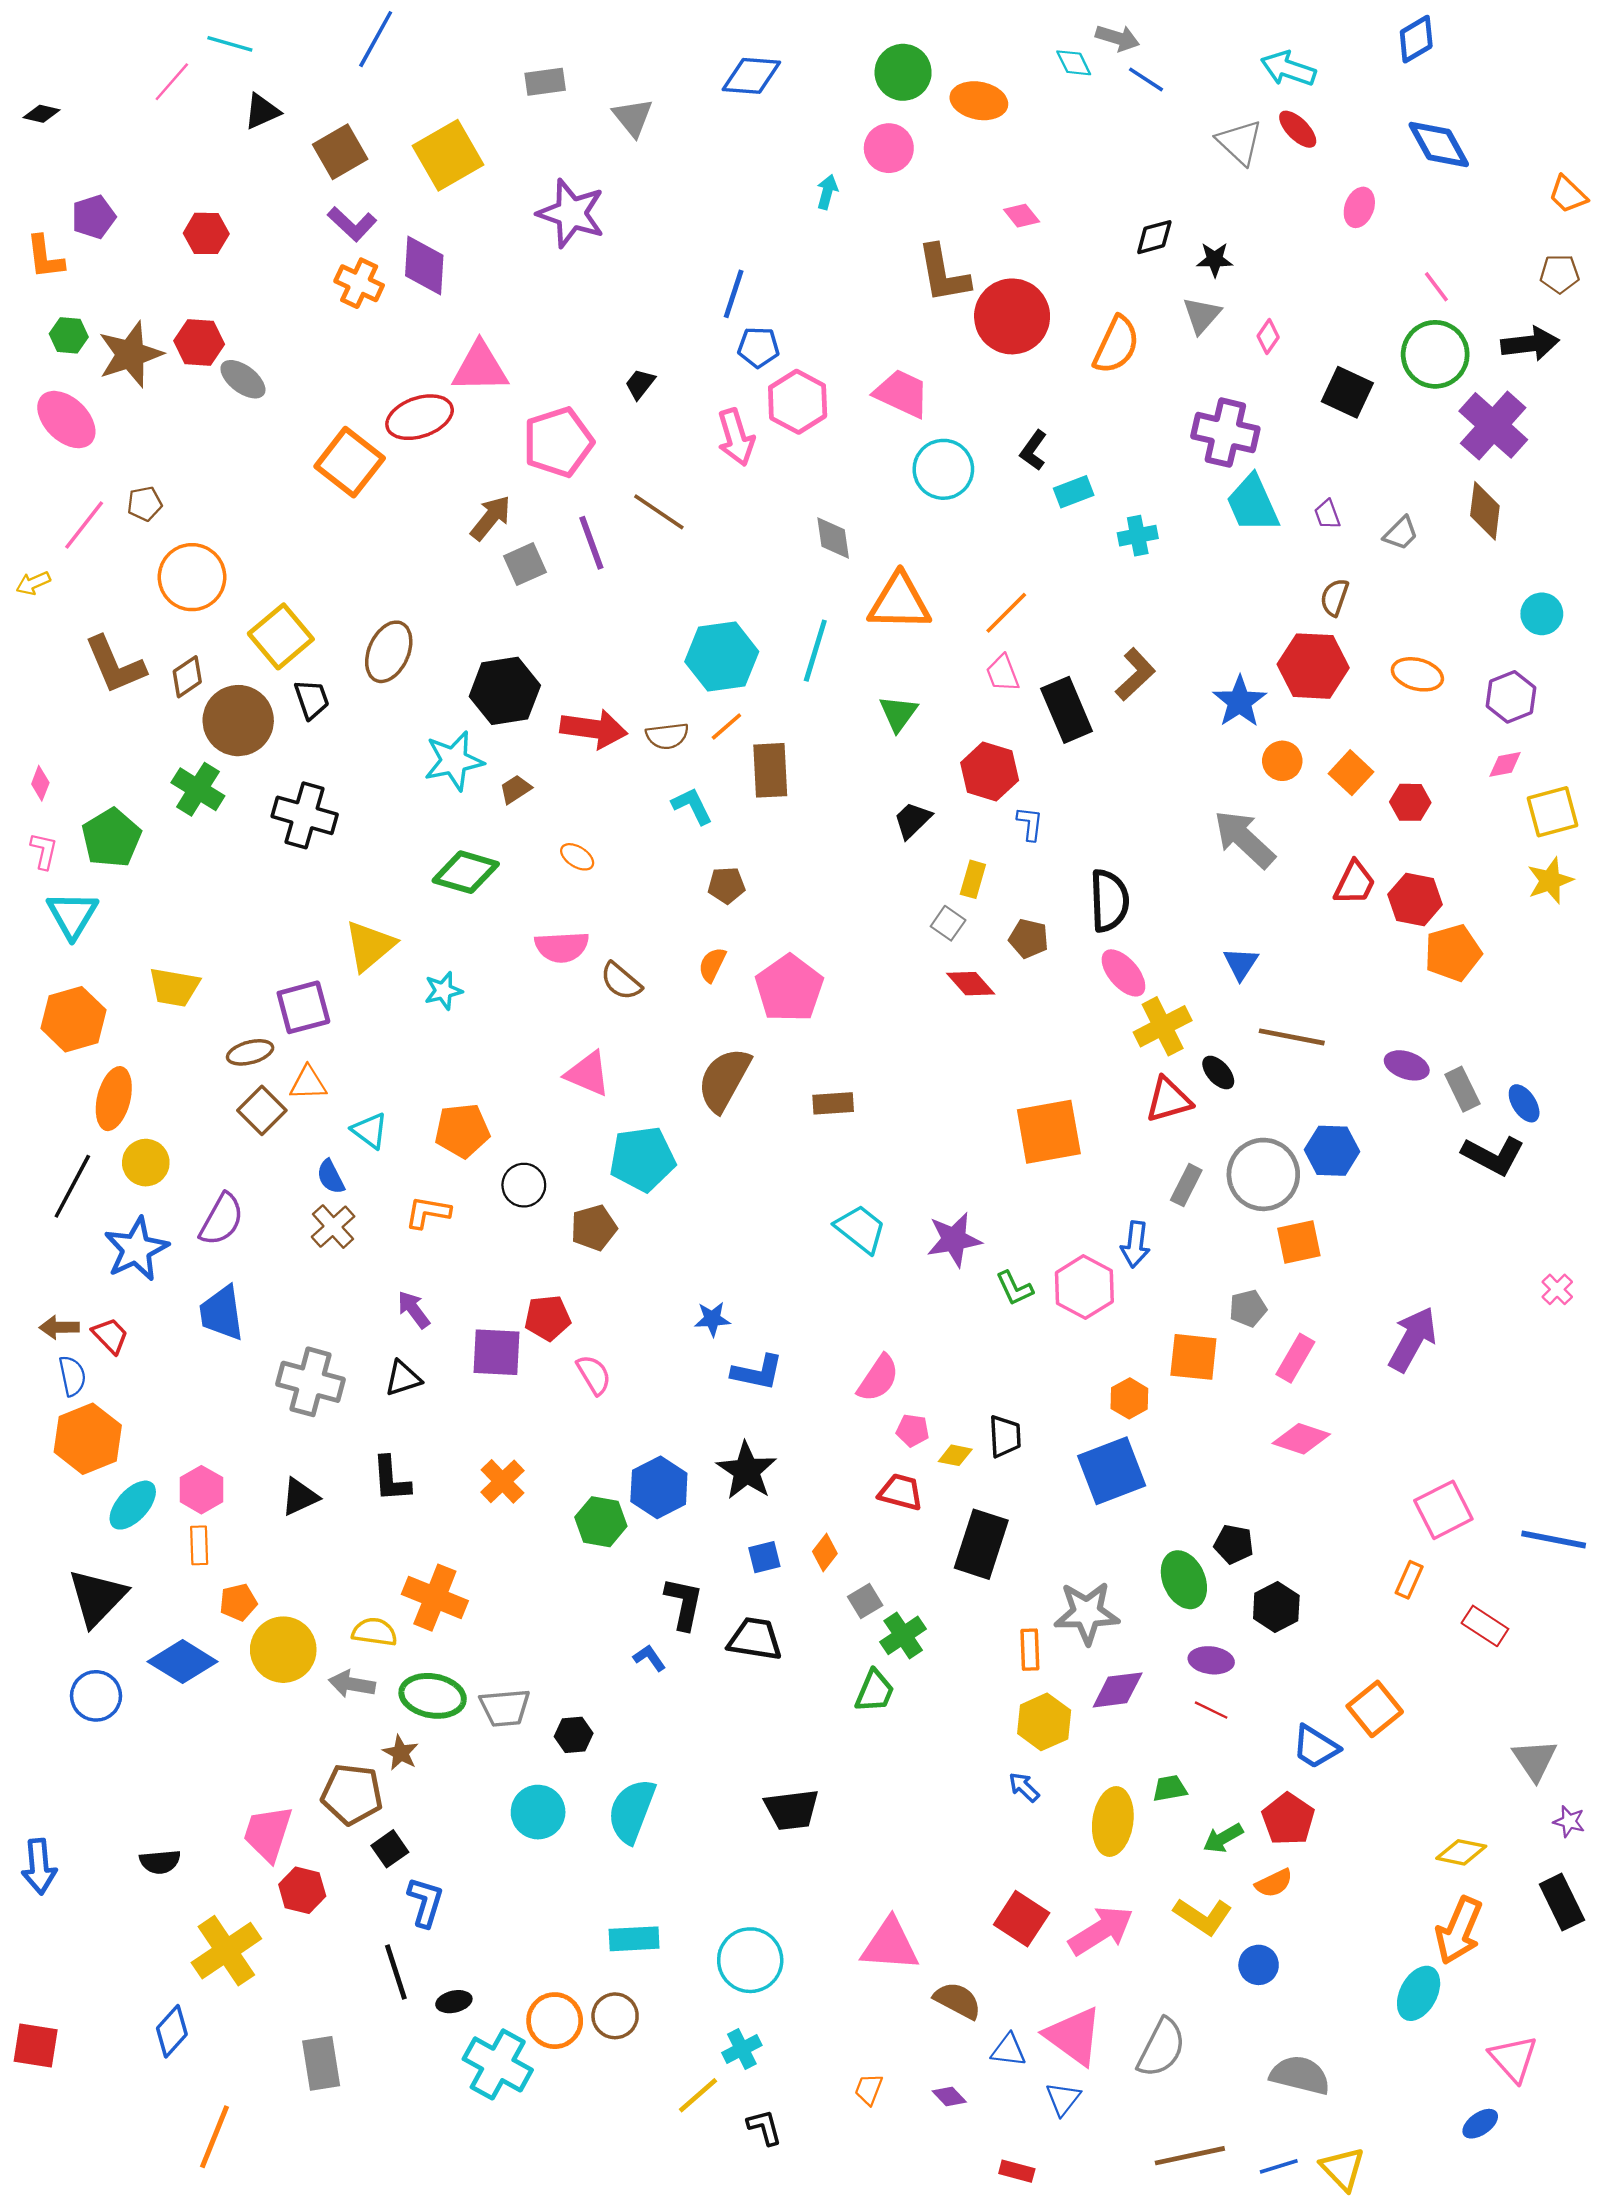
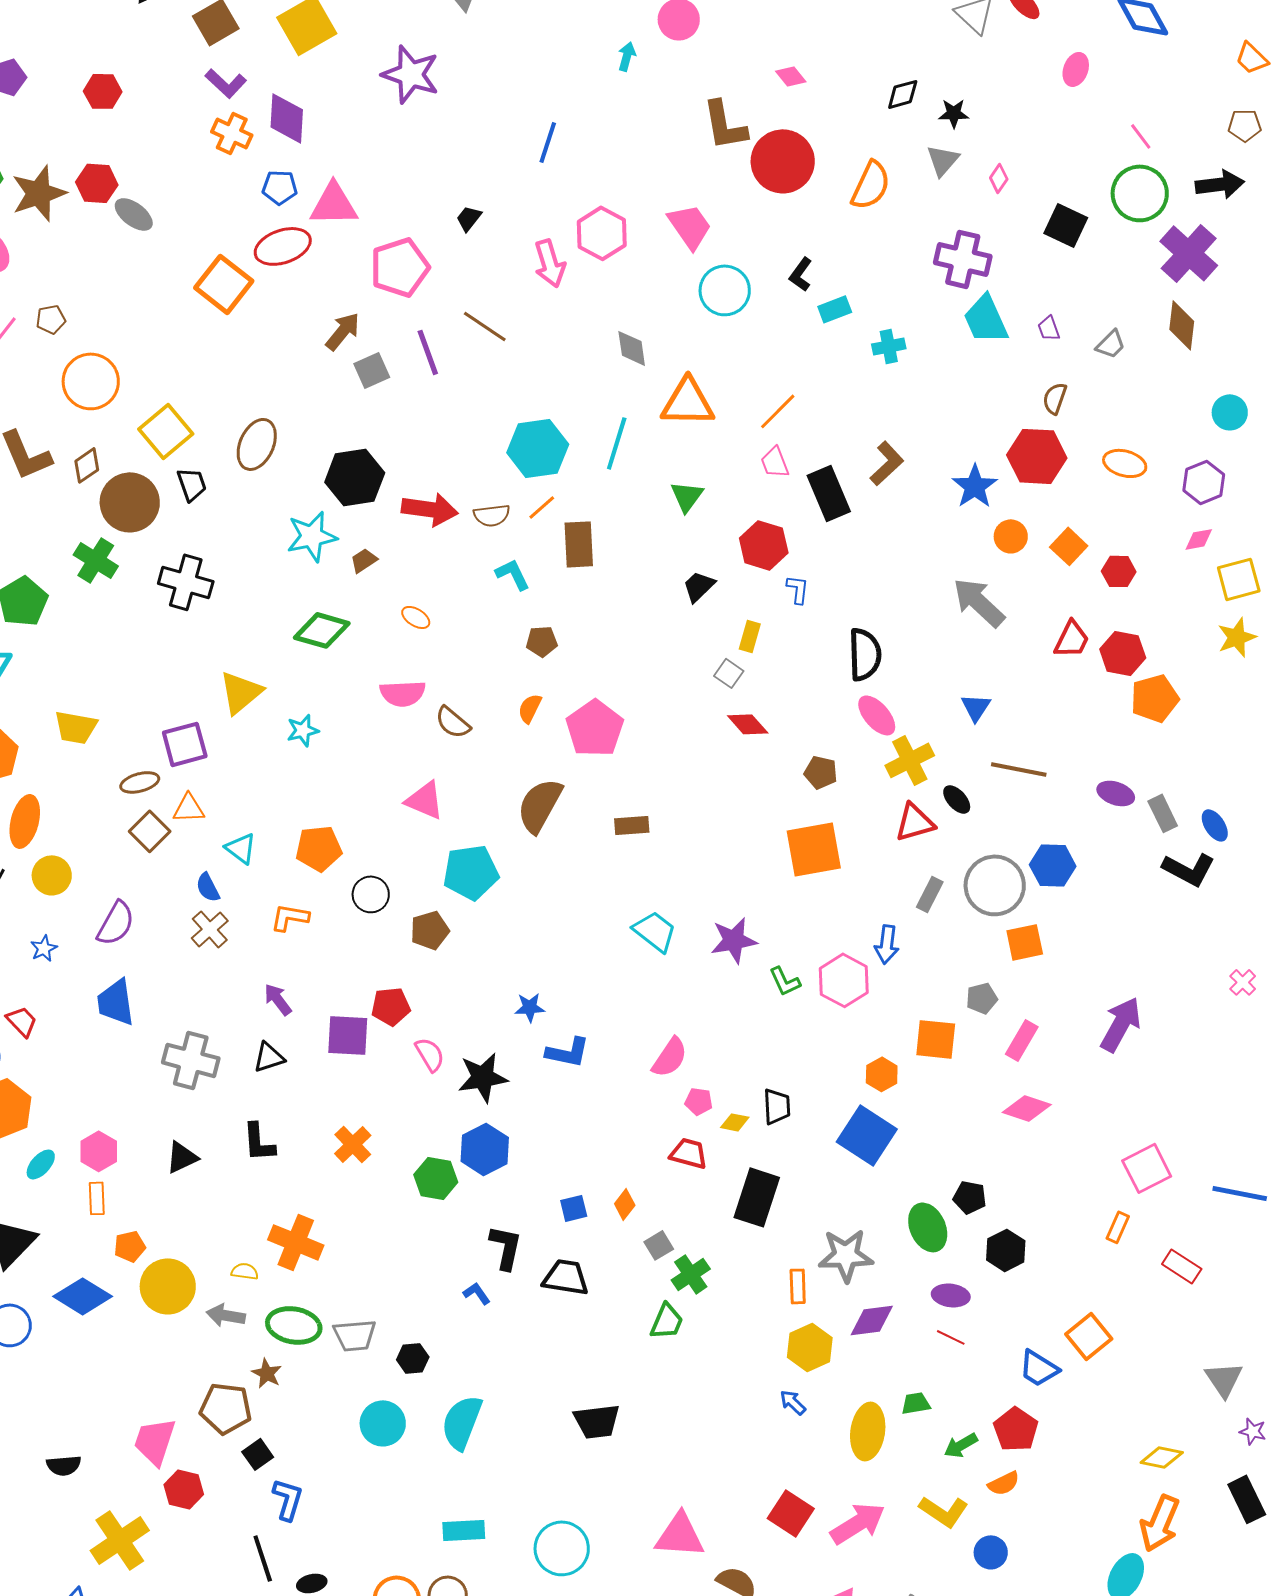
blue pentagon: (758, 347) -> (280, 187), moved
pink trapezoid: (902, 393) -> (690, 226), turned 30
brown pentagon: (1029, 939) -> (821, 772), moved
blue star: (136, 1249) -> (44, 948), size x0.5
black star: (747, 1471) -> (483, 1077), moved, turned 30
blue square: (1112, 1471) -> (867, 1135), turned -36
cyan ellipse: (133, 1505) -> (41, 1164), size x0.7
yellow semicircle: (374, 1632) -> (245, 1271), size x0.7

